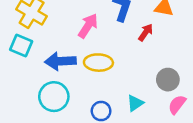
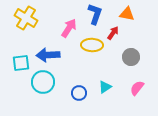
cyan square: (21, 45) -> (21, 63), moved, turned -30
yellow ellipse: (98, 63) -> (92, 45), moved
gray circle: (168, 80) -> (131, 57), moved

